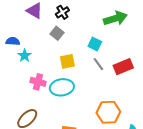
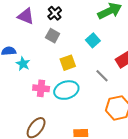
cyan square: (95, 44) -> (93, 40), turned 32
gray line: (98, 64) -> (102, 76), moved

